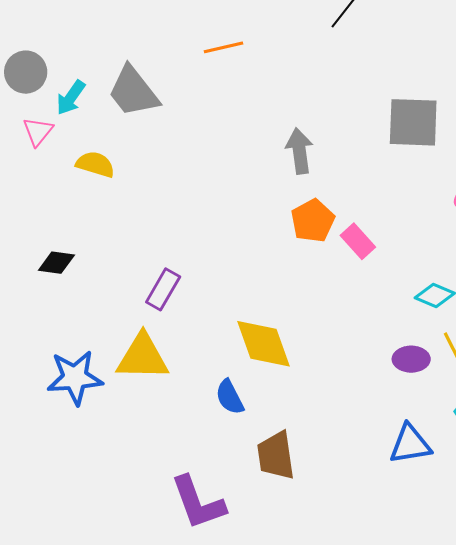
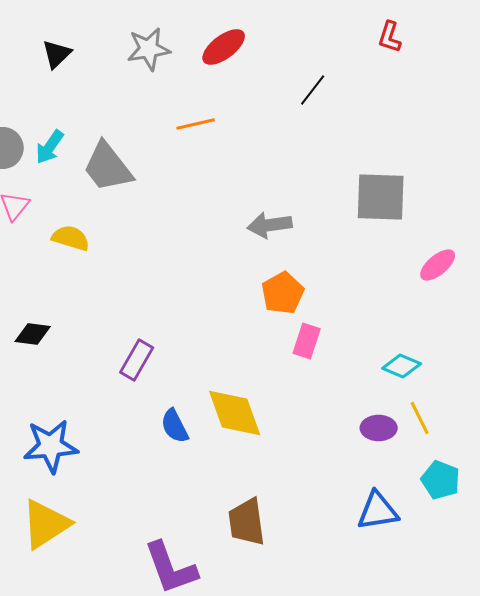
cyan arrow: (71, 98) -> (50, 147), moved
gray arrow: (299, 151) -> (270, 225), turned -90
pink rectangle: (358, 241) -> (307, 341), moved, turned 60
yellow triangle: (143, 357) -> (46, 524), moved, turned -34
blue semicircle: (230, 397) -> (175, 426), moved

